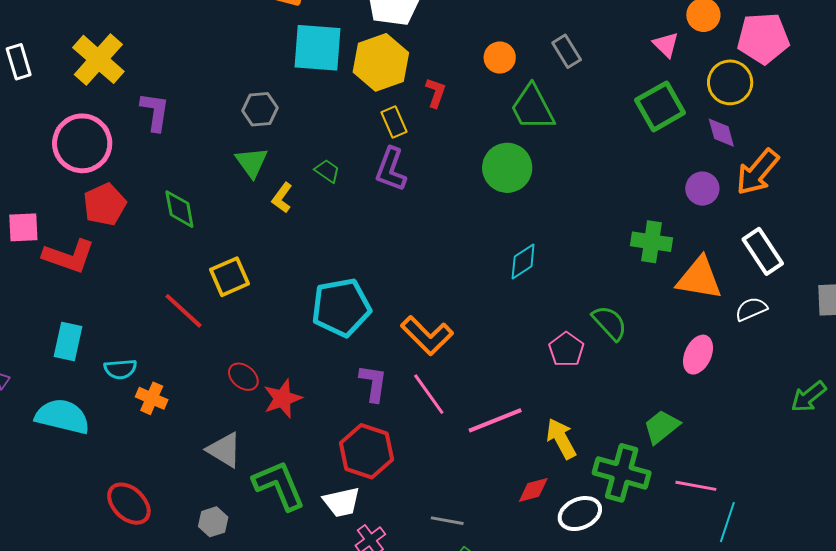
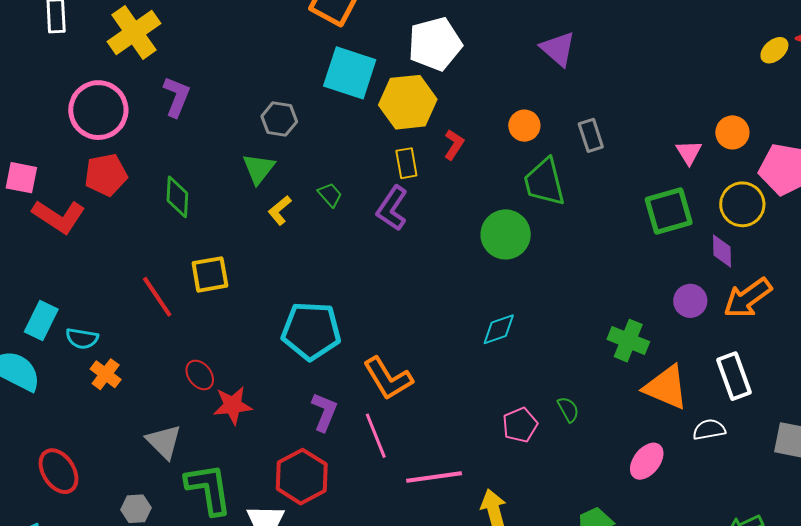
green semicircle: (609, 323) -> (568, 409), size x0.7
cyan rectangle: (68, 341) -> (41, 320), moved

